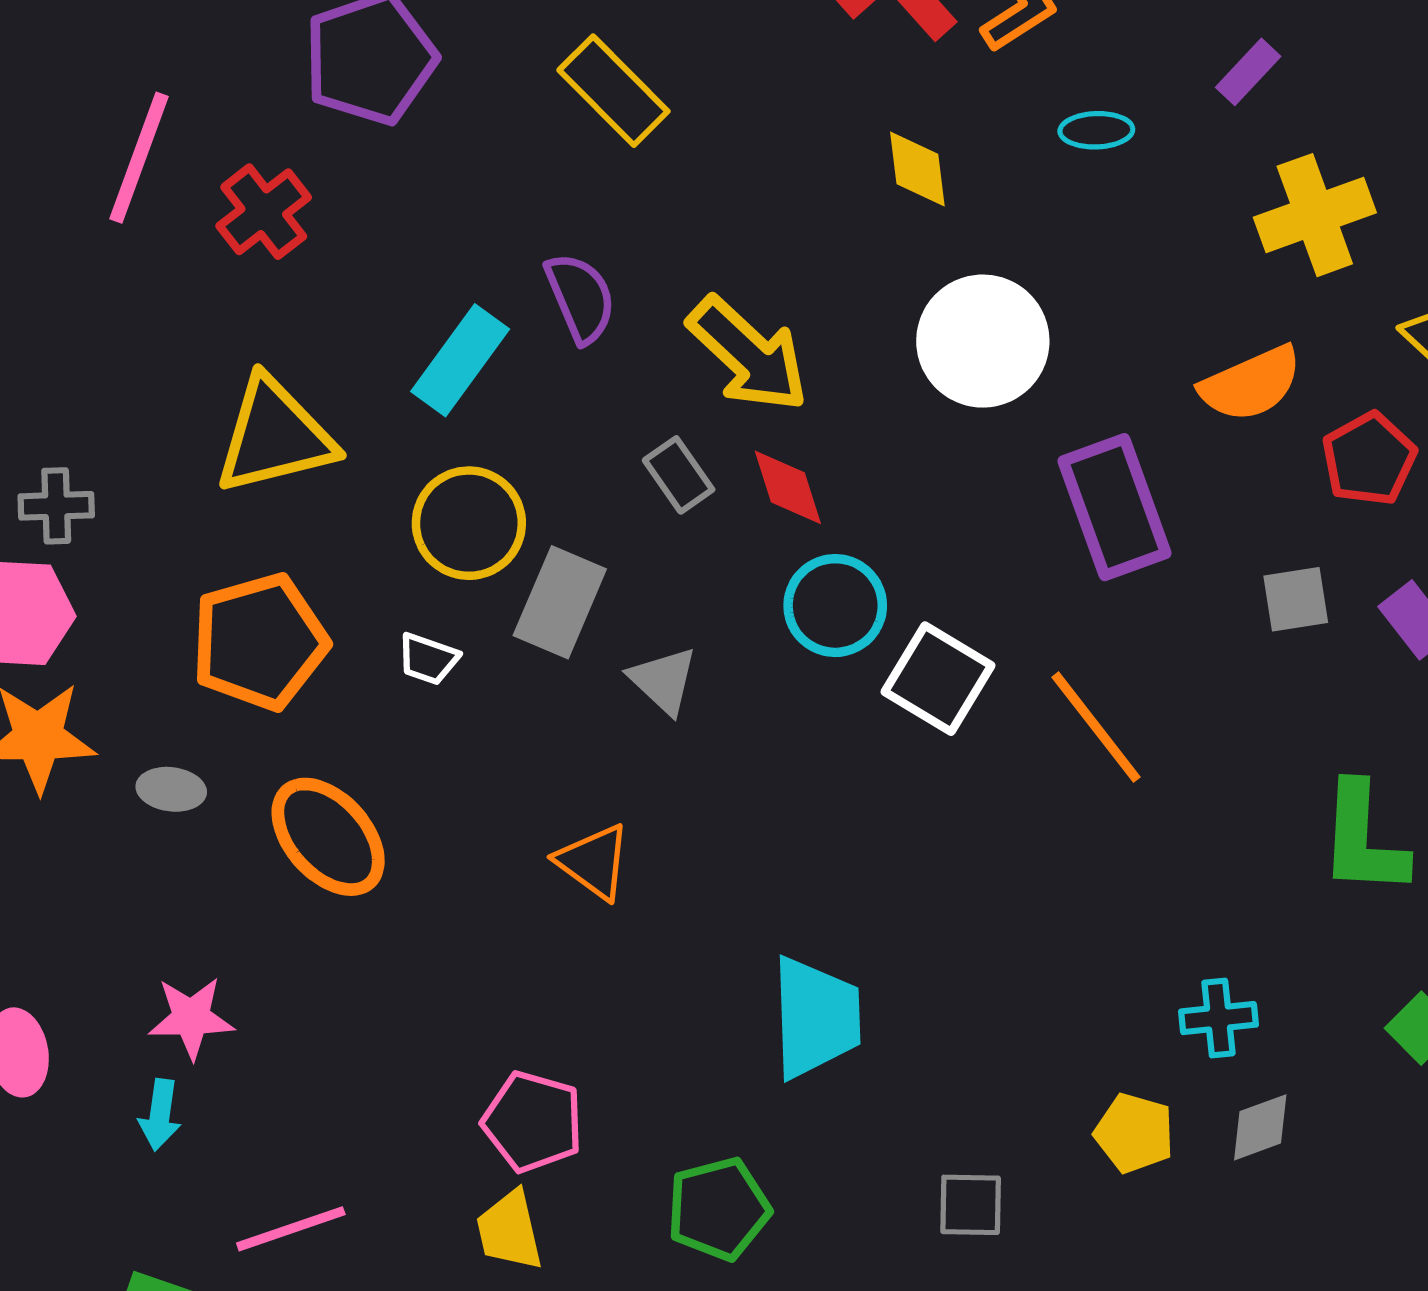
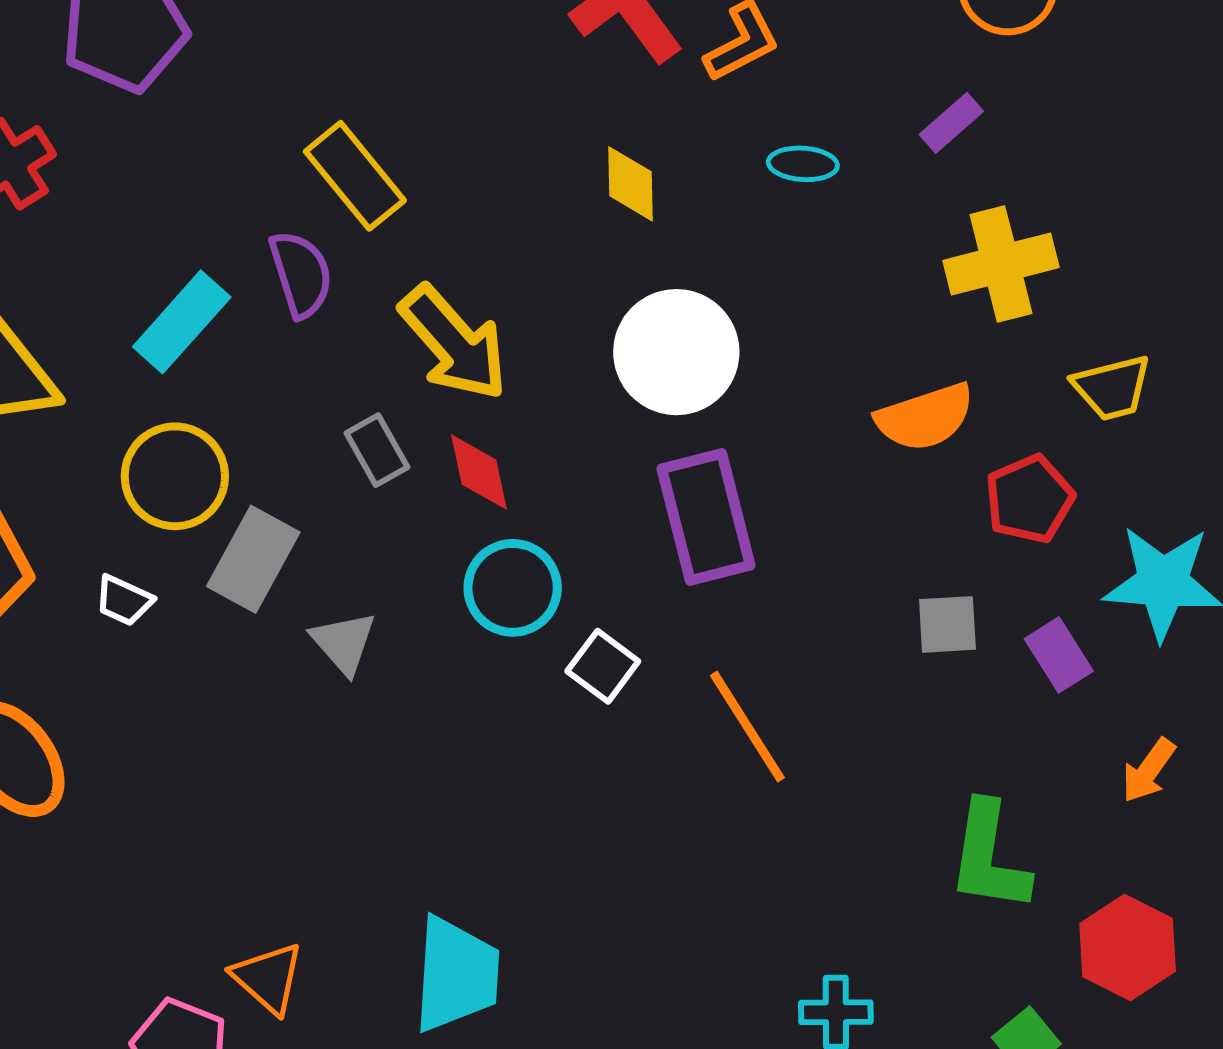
yellow rectangle: (613, 91) -> (355, 176), moved
purple rectangle: (1115, 507) -> (706, 517), moved
white square: (938, 679) -> (603, 666), size x0.7
orange triangle: (594, 862) -> (268, 978), moved

